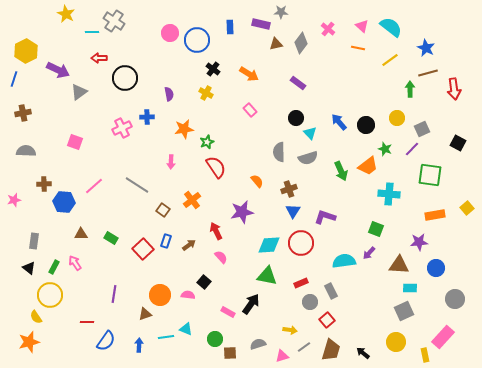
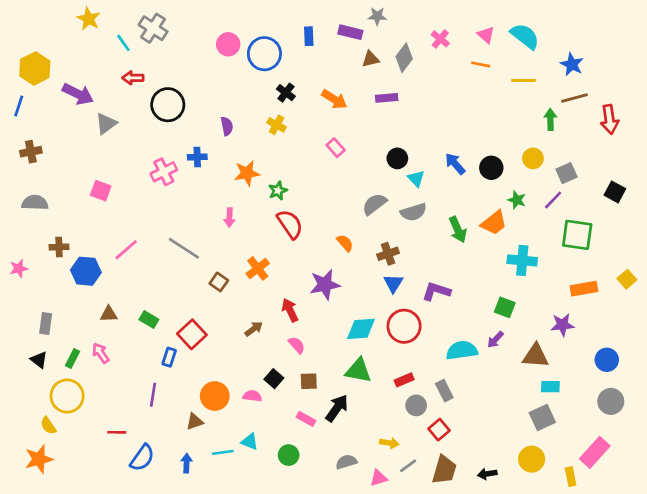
cyan line: (92, 32) -> (123, 43), turned 56
yellow line: (390, 60) -> (524, 81), turned 36
purple rectangle: (298, 83) -> (387, 98), moved, turned -42
gray semicircle: (279, 152) -> (375, 204), turned 54
blue rectangle: (166, 241) -> (169, 357), moved
blue circle: (436, 268) -> (607, 360), moved
brown square: (230, 353) -> (309, 381), moved
black arrow: (363, 353) -> (487, 474), turned -48

